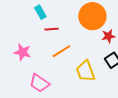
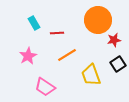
cyan rectangle: (40, 12) -> (34, 23), moved
pink star: (22, 52) -> (28, 56), turned 30

